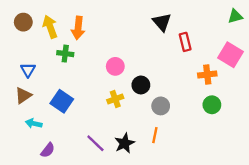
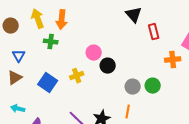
brown circle: (23, 22) -> (11, 26), moved
black circle: (141, 85) -> (108, 66), moved
yellow cross: (115, 99) -> (77, 76), moved
green circle: (212, 105) -> (153, 86), moved
cyan arrow: (34, 123) -> (18, 109), moved

